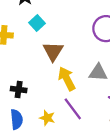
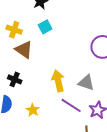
brown triangle: (53, 51) -> (24, 50), moved, turned -42
purple line: (73, 109) -> (71, 105), moved, turned -35

